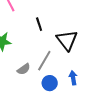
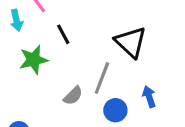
black line: (39, 24) -> (63, 34), moved

